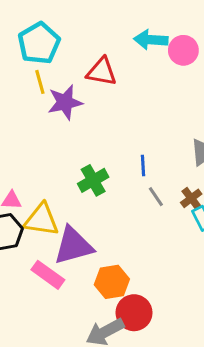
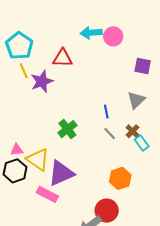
blue line: (143, 165) -> (106, 112), moved
yellow triangle: (41, 220) -> (38, 159), turned 35
orange hexagon: (112, 282) -> (120, 178), moved

